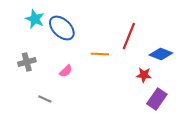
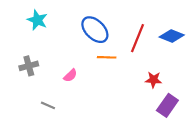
blue ellipse: (62, 28) -> (95, 30), moved
blue diamond: (161, 54) -> (172, 36), moved

